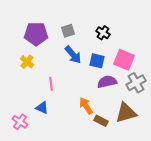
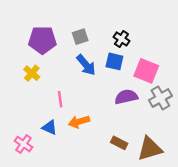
blue square: (97, 61) -> (114, 61), moved
orange arrow: (86, 106) -> (79, 122), moved, turned -72
brown triangle: (126, 113) -> (150, 149), moved

